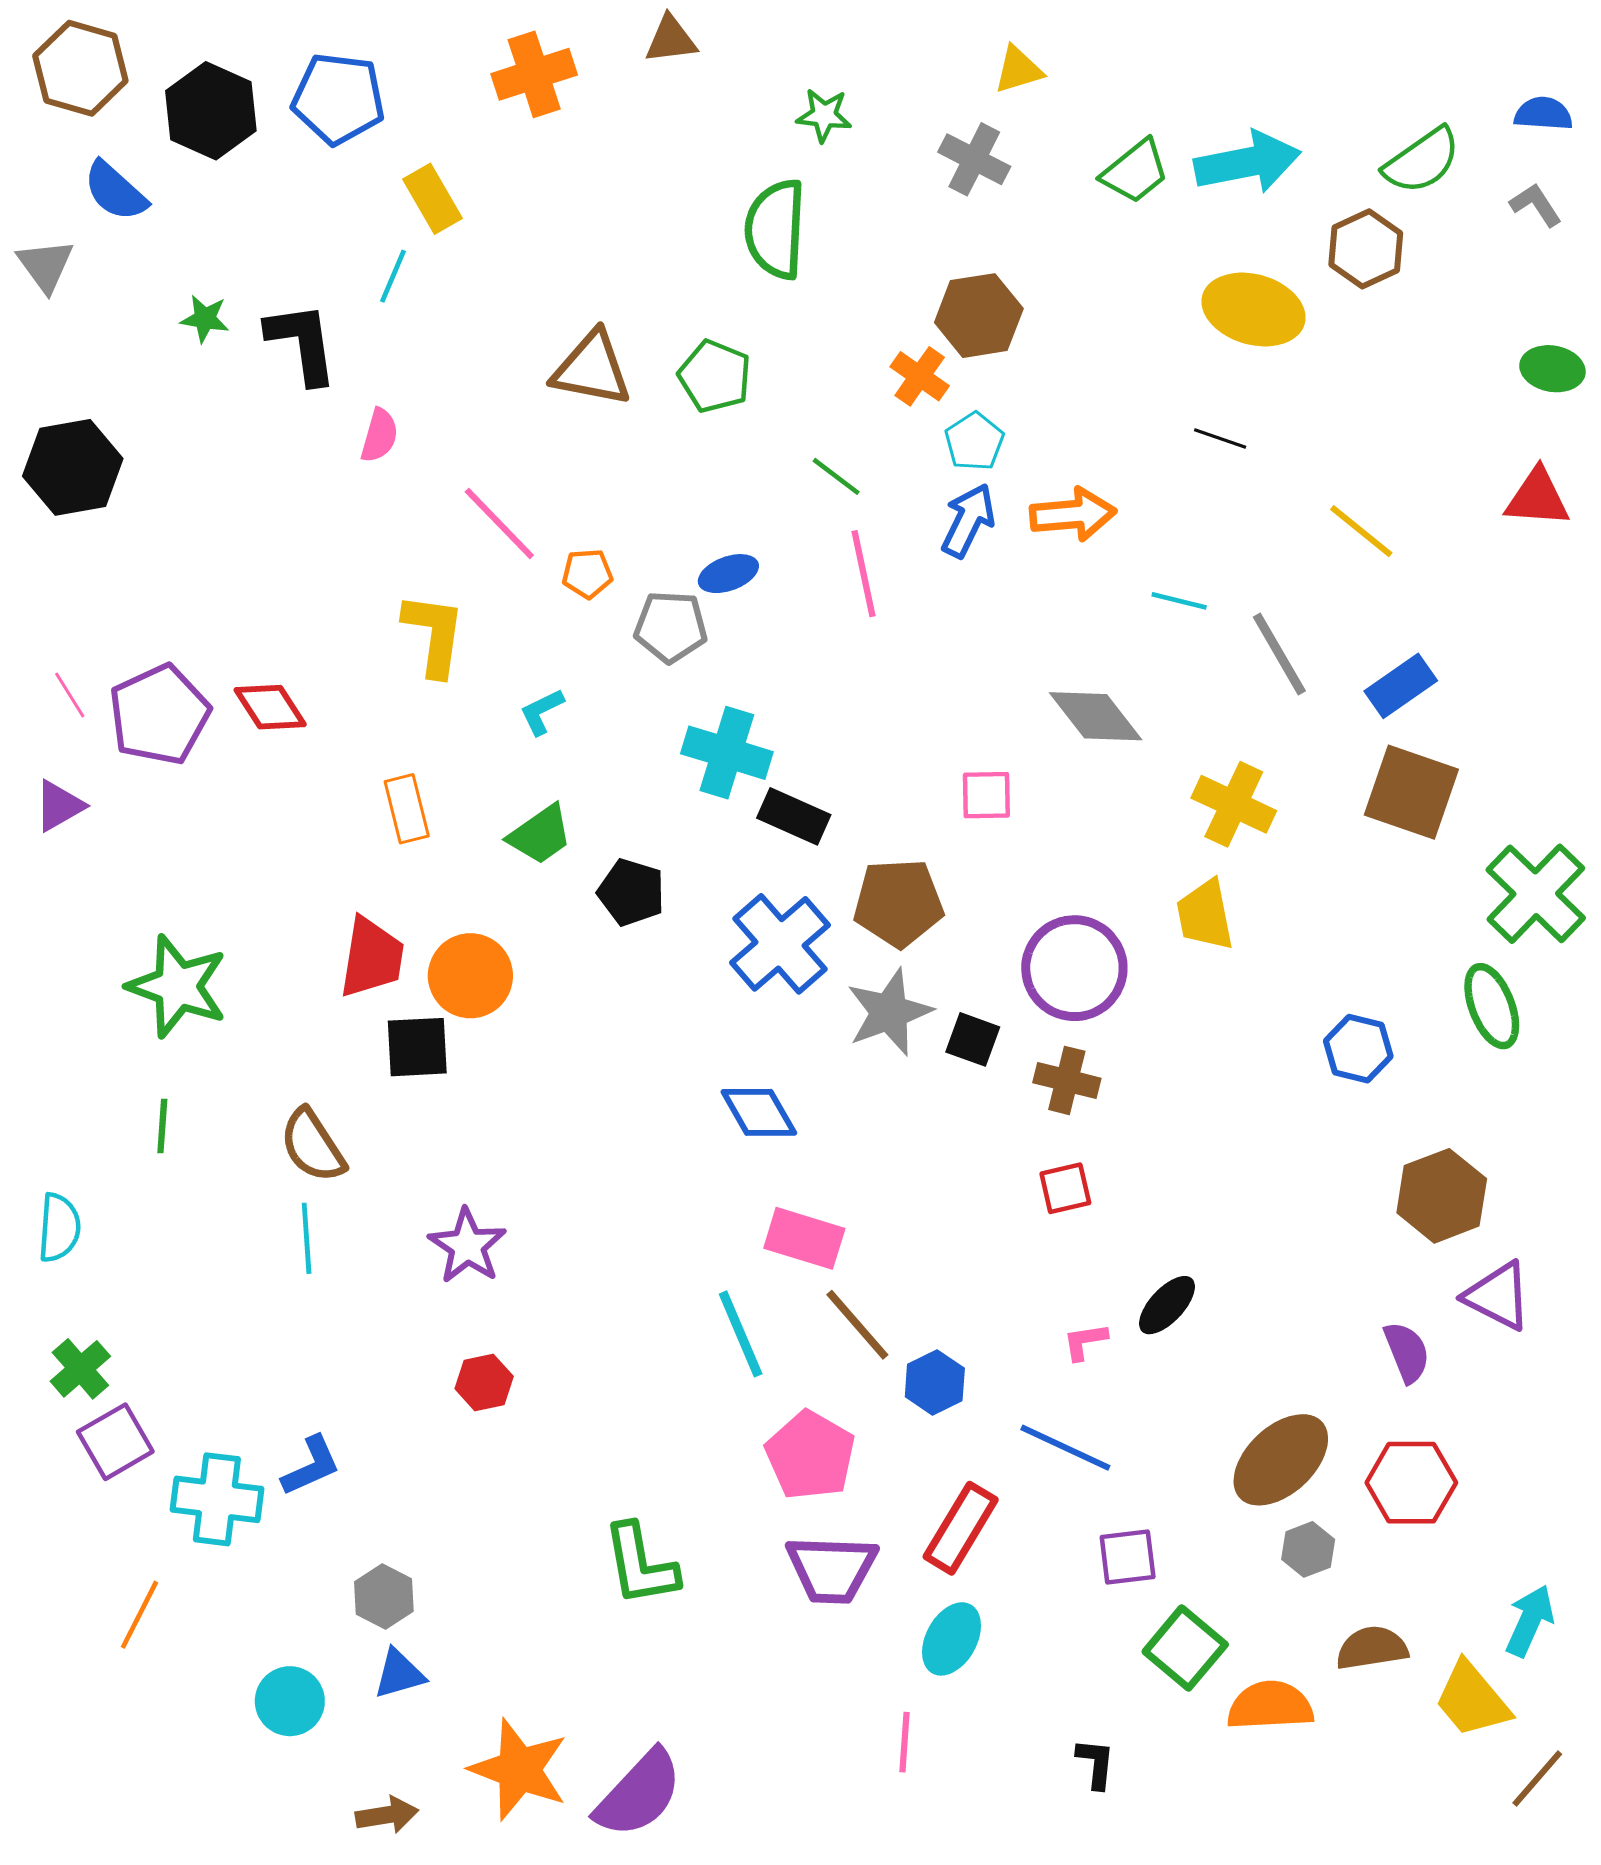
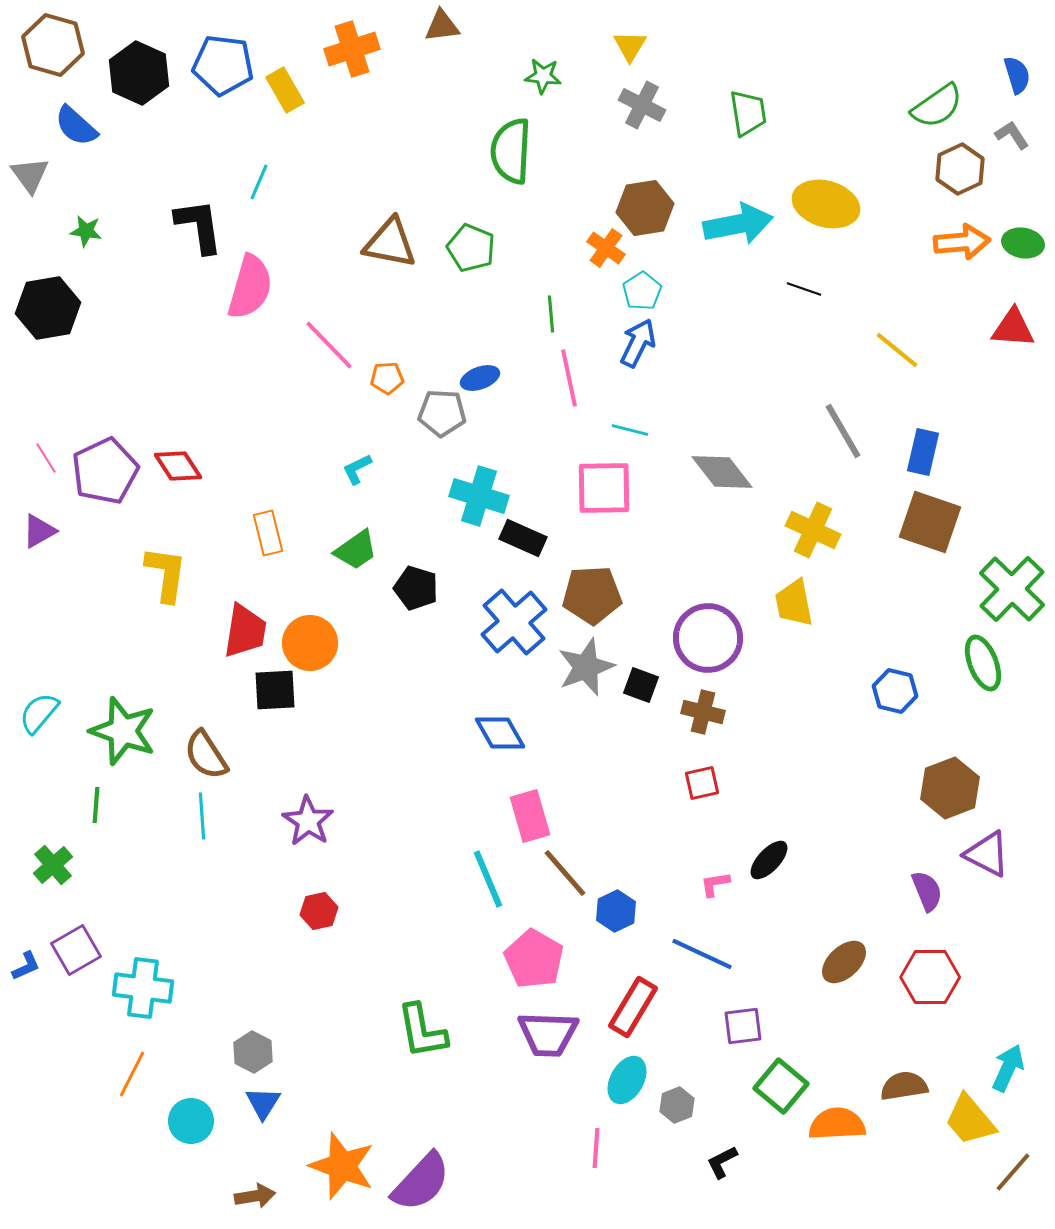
yellow triangle: (1018, 70) -> (630, 46), moved, turned -42
blue semicircle: (1543, 114) -> (1017, 75), turned 69
cyan arrow: (1247, 162) -> (738, 224), moved
green trapezoid: (1135, 171) -> (748, 113), turned -60
yellow rectangle: (432, 199) -> (285, 90), moved
brown hexagon: (1366, 249) -> (960, 169), moved
green star: (205, 319) -> (86, 231), moved
pink semicircle: (379, 435) -> (250, 287), size x1.8
green line: (836, 476) -> (551, 314), turned 48
orange arrow: (1073, 514) -> (962, 242), moved
cyan line: (1179, 601) -> (630, 430), moved
yellow L-shape: (434, 634) -> (166, 574), moved
blue rectangle: (1401, 686) -> (923, 452), turned -42
pink square: (986, 795) -> (604, 488), moved, size x1.6
green star: (178, 986) -> (123, 731), moved
green line: (162, 1126) -> (96, 805), moved
cyan semicircle: (59, 1228) -> (39, 713), moved, turned -144
pink rectangle: (804, 1238) -> (530, 816), turned 57
green cross: (80, 1369) -> (53, 865), moved
brown ellipse: (1281, 1460) -> (844, 962), size x0.7
blue L-shape: (311, 1466) -> (26, 966), moved, size x0.7
gray hexagon: (1308, 1549) -> (677, 1105), moved
orange line: (140, 1615) -> (132, 1074), moved
blue triangle: (399, 1674) -> (263, 1103), turned -42
black L-shape: (1096, 1763) -> (722, 1162), turned -123

